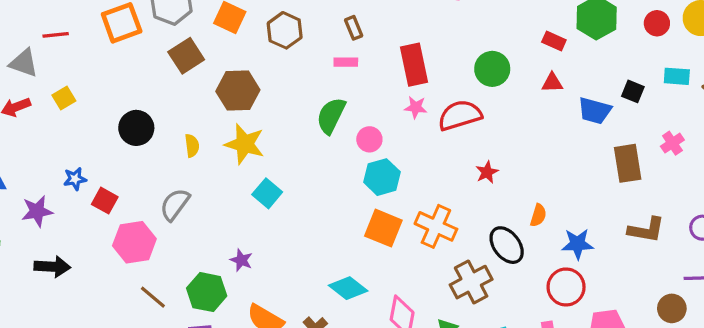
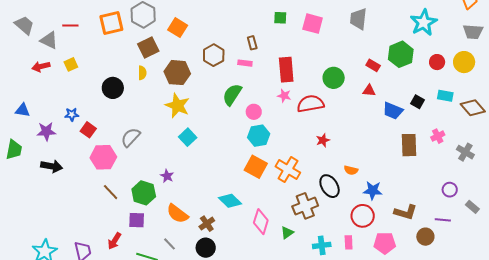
brown hexagon: (285, 30) -> (214, 55), moved
yellow semicircle: (192, 146) -> (142, 73), moved
orange semicircle: (538, 215) -> (351, 170), turned 80
brown L-shape: (646, 230) -> (406, 212), moved

